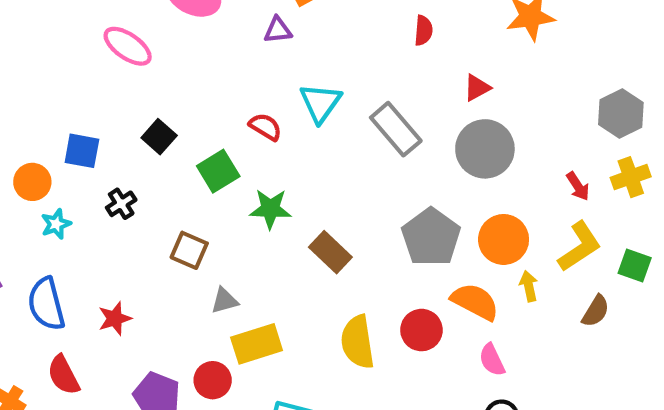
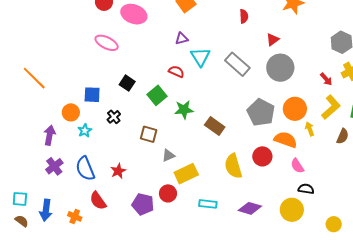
purple triangle: (278, 30) -> (182, 39), moved

